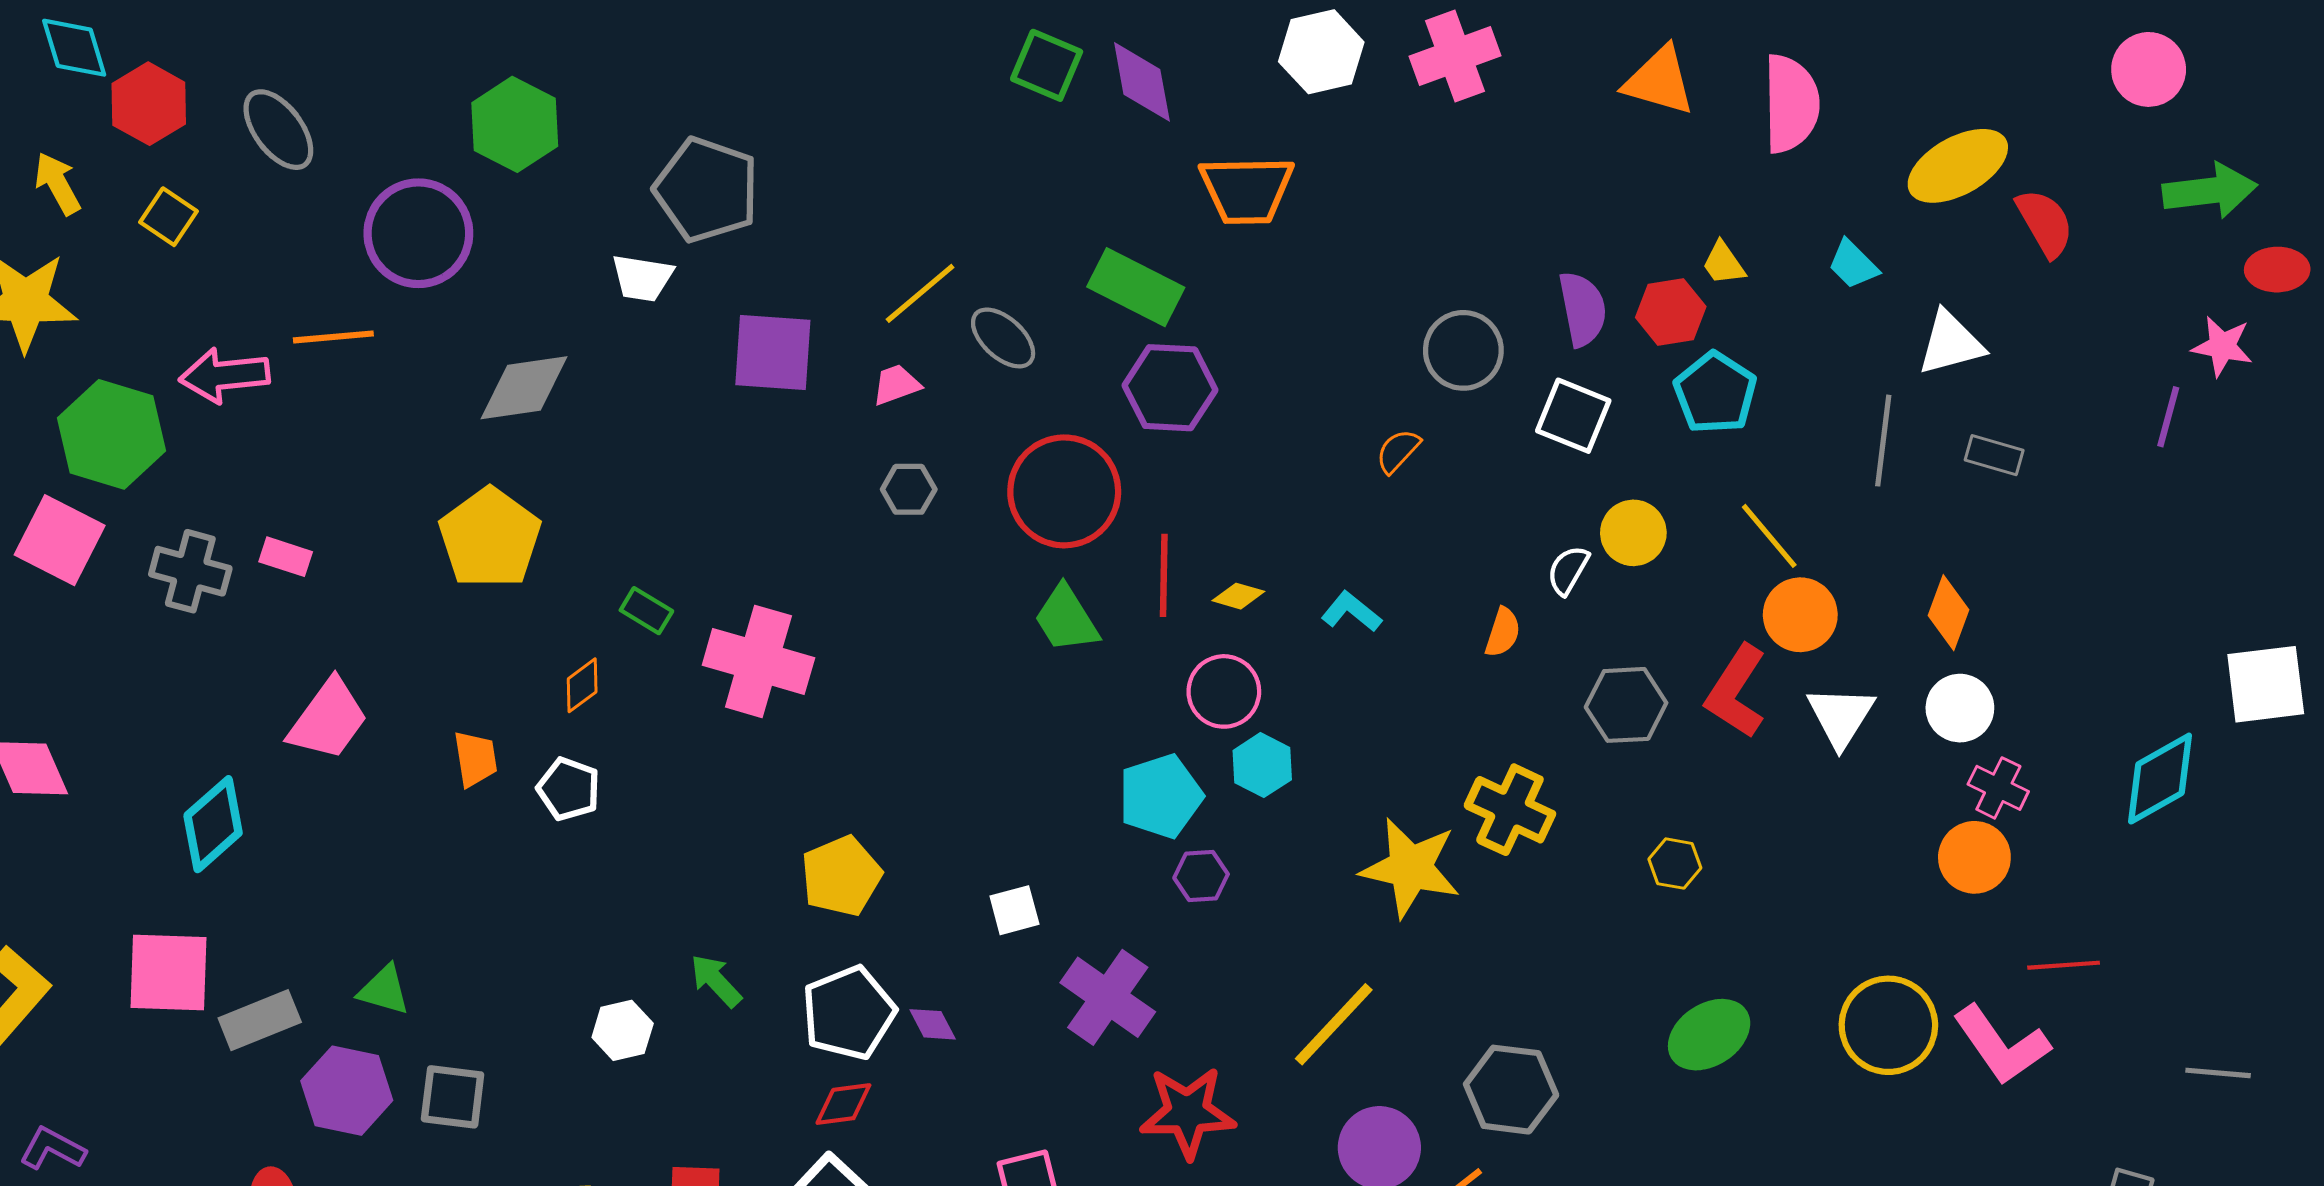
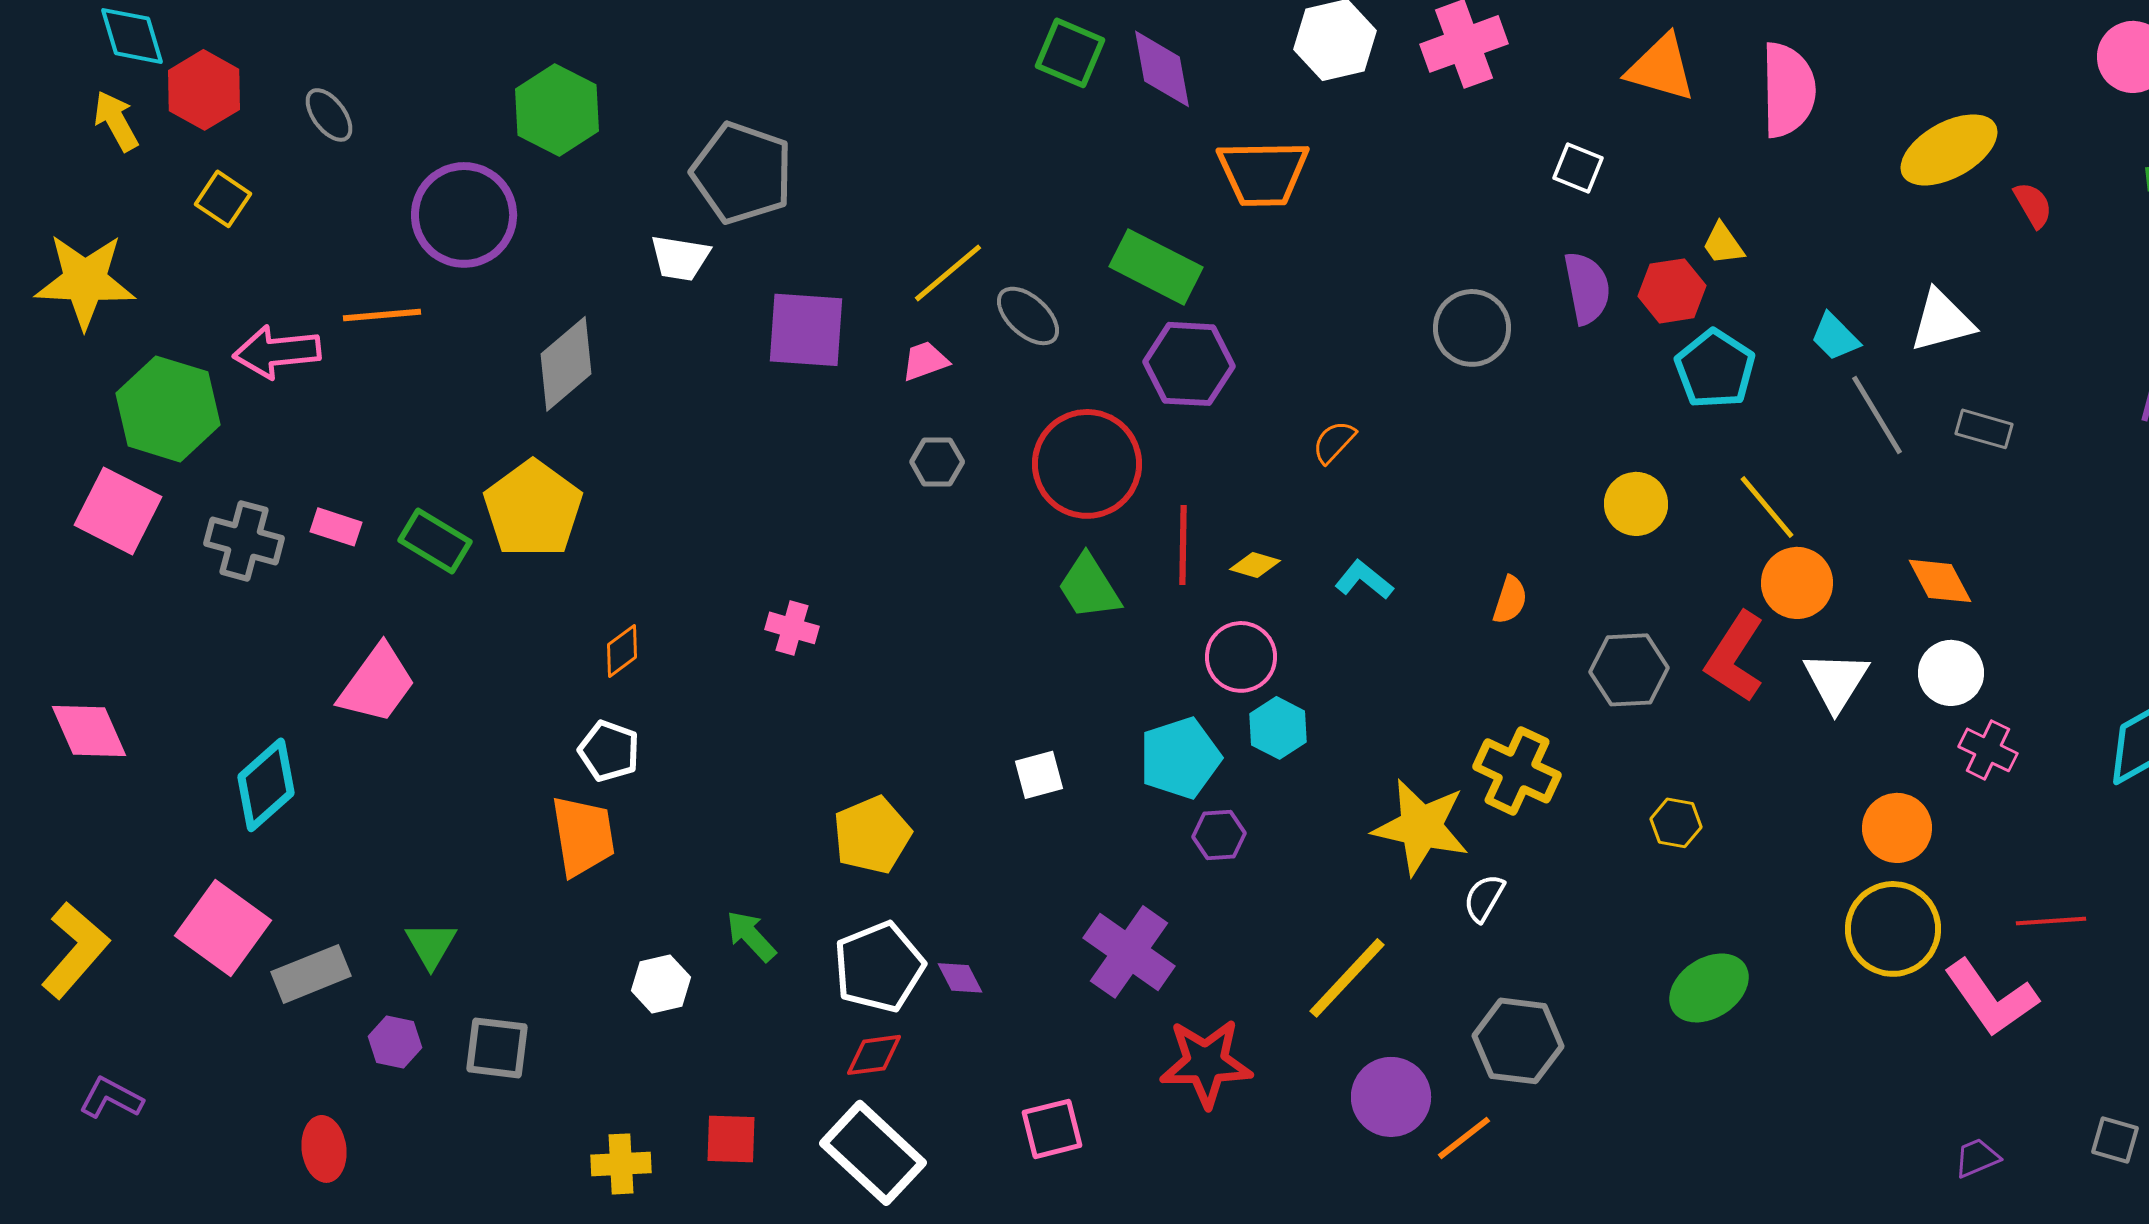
gray ellipse: (278, 130) -> (329, 115), size x0.7
yellow arrow: (58, 183) -> (116, 121), moved
red semicircle: (2045, 223) -> (2033, 205), size x0.7
cyan trapezoid: (1853, 264) -> (1835, 337), moved
gray diamond: (524, 388) -> (566, 364), turned -32
white square: (1573, 416) -> (1578, 168), moved, size x0.7
gray line: (1883, 441) -> (1877, 415), turned -38
orange semicircle: (1398, 451) -> (1334, 442), moved
white semicircle: (1568, 570) -> (1484, 898), moved
green rectangle: (646, 611) -> (435, 541), moved, size x1.4
orange diamond: (1949, 613) -> (1940, 581), turned -48
pink cross: (758, 661) -> (792, 628), size x0.5
orange trapezoid: (475, 759) -> (583, 836), moved, size x1.5
orange circle: (1974, 857) -> (1897, 828), moved
white square: (1014, 910) -> (1039, 775), moved
pink square: (168, 972) -> (223, 928), turned 34
green triangle: (384, 990) -> (431, 945), turned 44
yellow circle: (1888, 1025) -> (1893, 929), moved
purple hexagon: (347, 1091) -> (395, 1042), size x0.6

